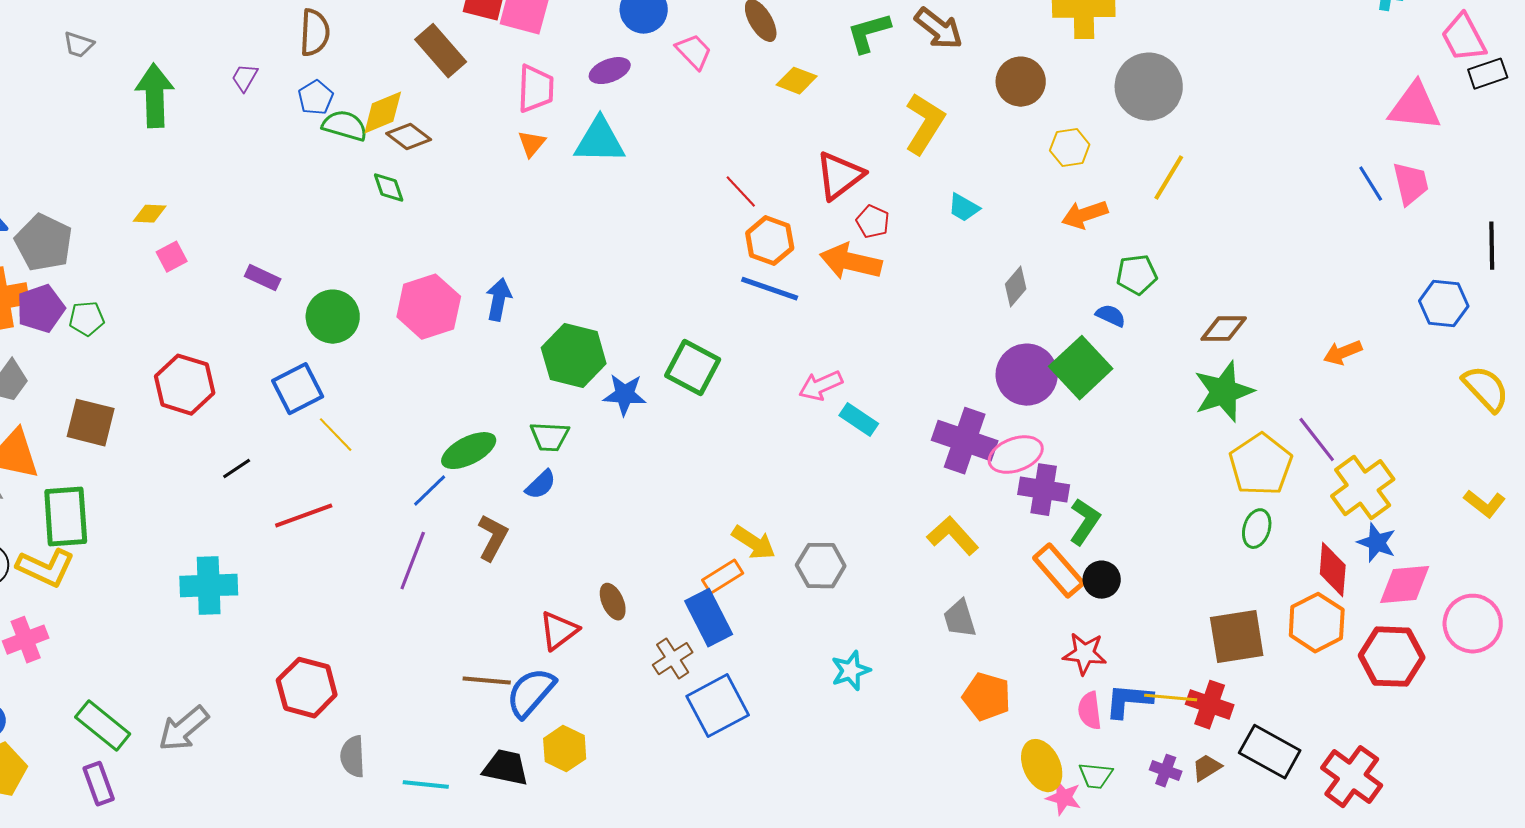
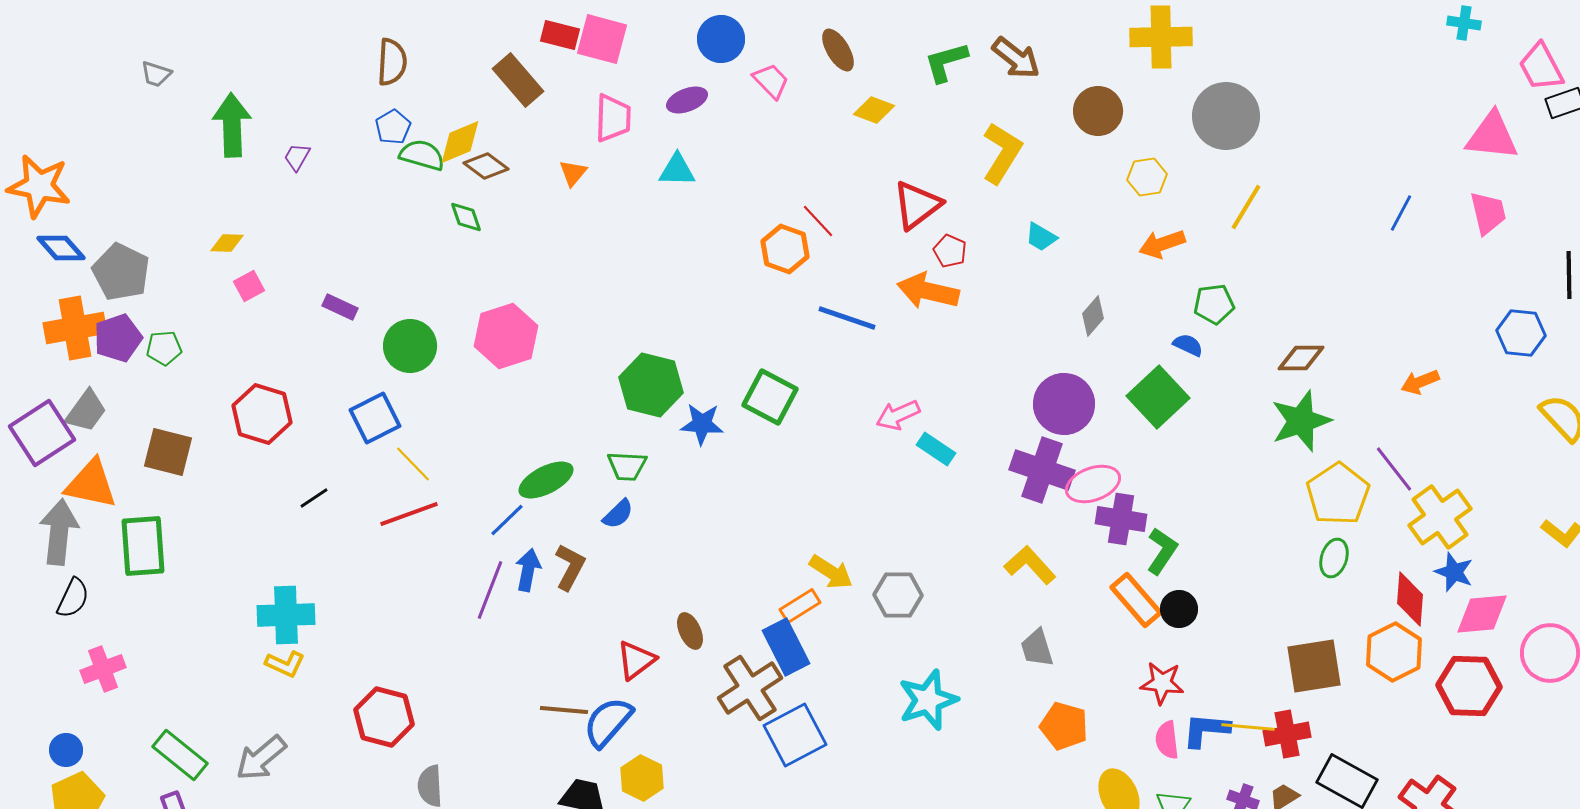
purple trapezoid: (245, 78) -> (297, 157), moved
cyan triangle: (600, 141) -> (677, 170), size x0.7
orange triangle: (532, 144) -> (573, 173), moved
blue line: (1371, 184) -> (1401, 213), moved, turned 60
orange hexagon: (770, 241) -> (785, 249), moved
blue arrow: (499, 300) -> (528, 570), moved
purple circle: (1027, 375) -> (1064, 404), moved
red line: (304, 516) -> (409, 514), moved
yellow L-shape: (46, 568) -> (285, 664), moved, size x0.7
brown cross: (673, 659) -> (750, 688), size x1.6
cyan star: (851, 671) -> (928, 700), size x1.5
red cross: (1210, 705) -> (1287, 734), turned -30

